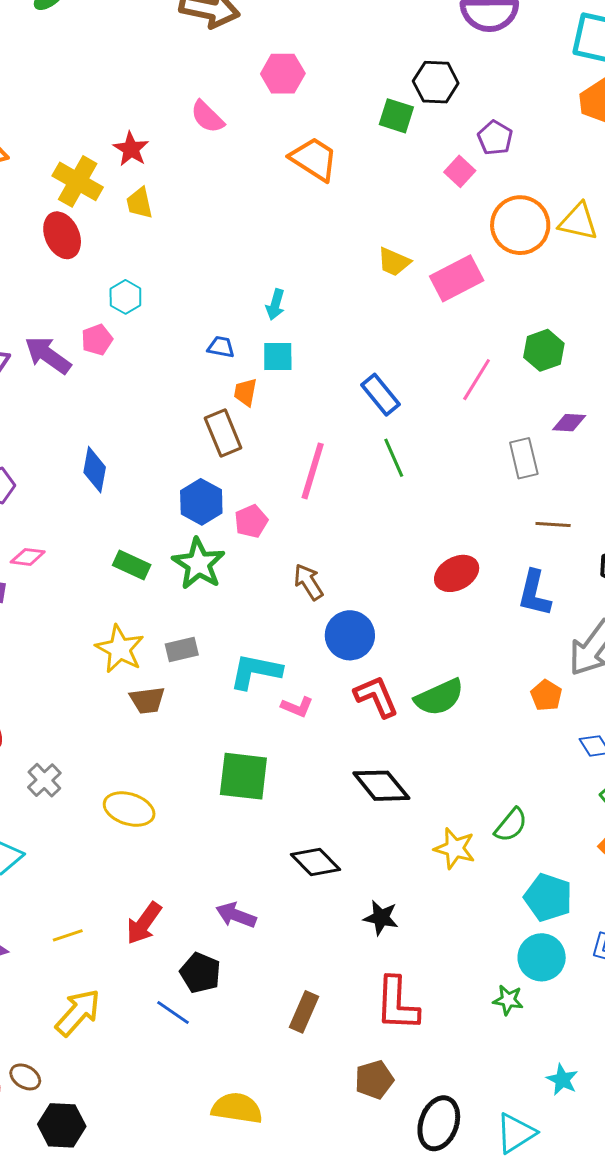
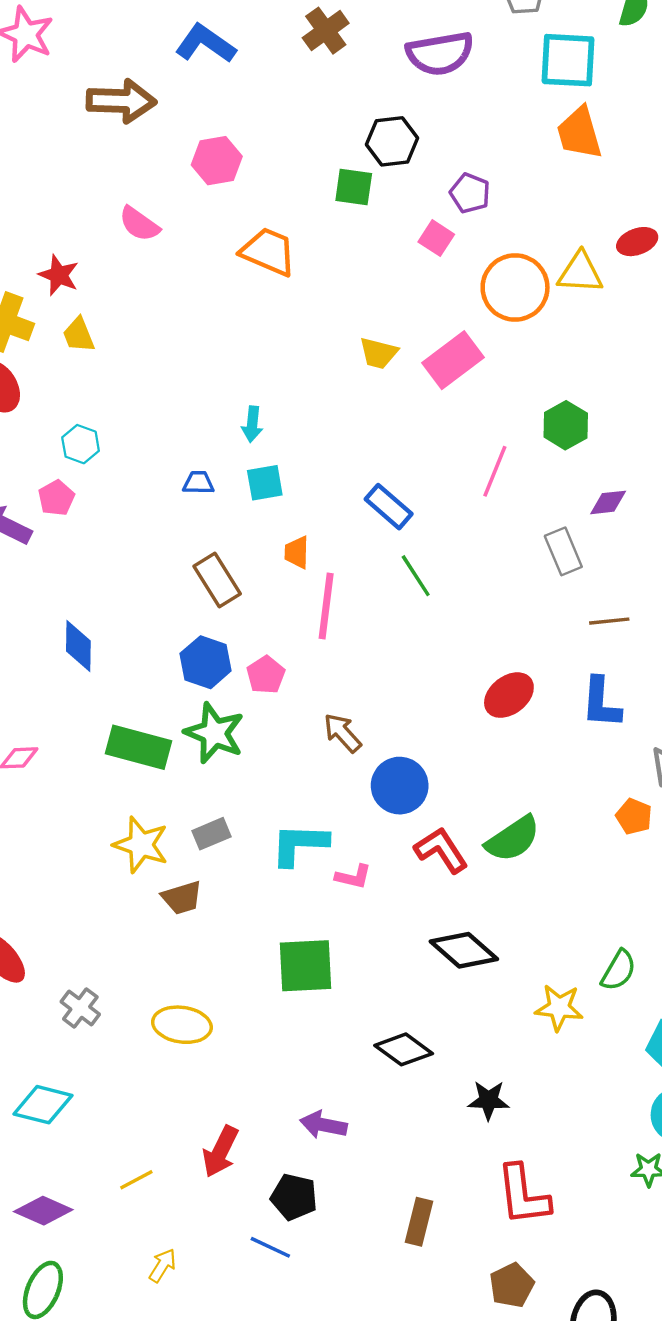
orange trapezoid: (245, 392) -> (297, 552), moved
green rectangle: (132, 565) -> (138, 747), size x1.5
yellow arrow: (78, 1013) -> (163, 1265), size x0.6

